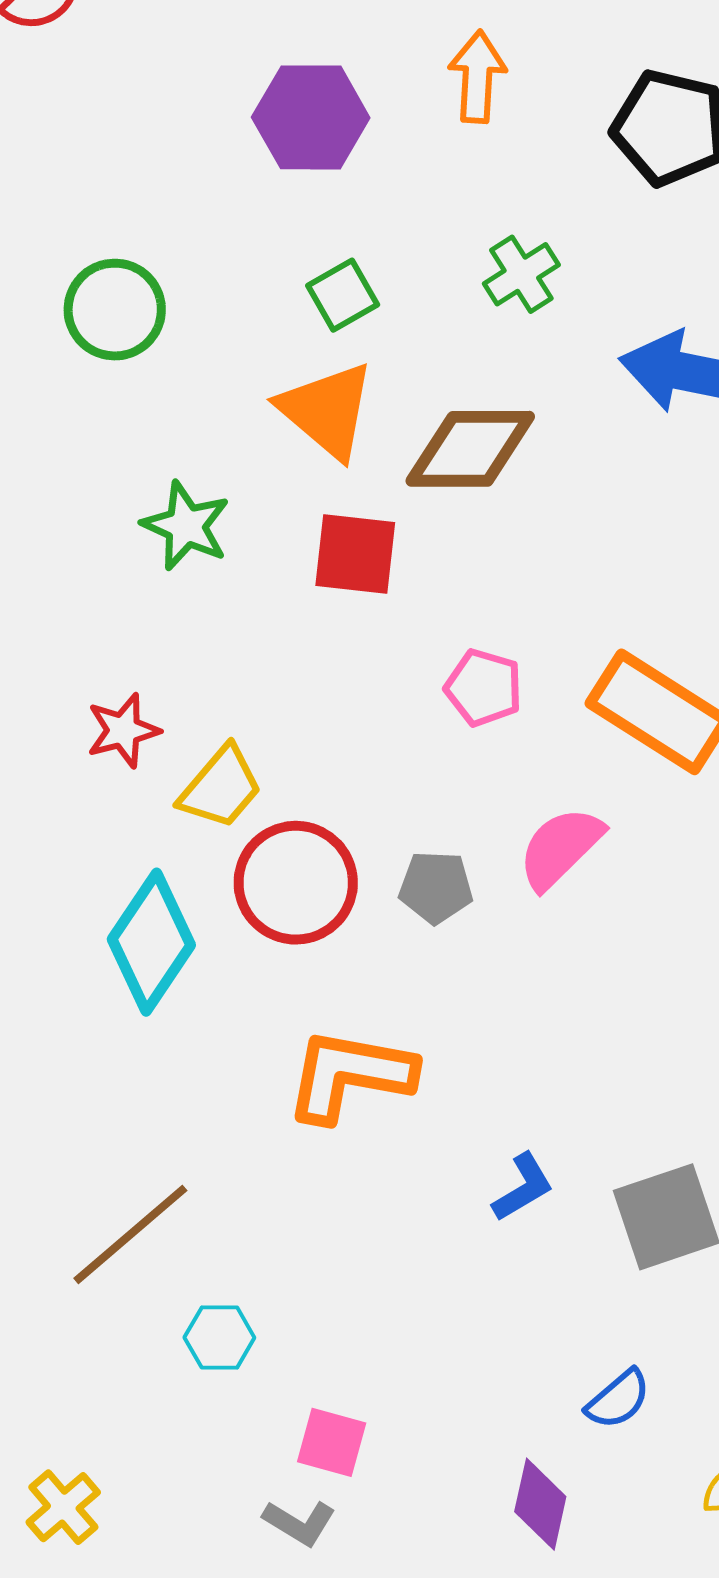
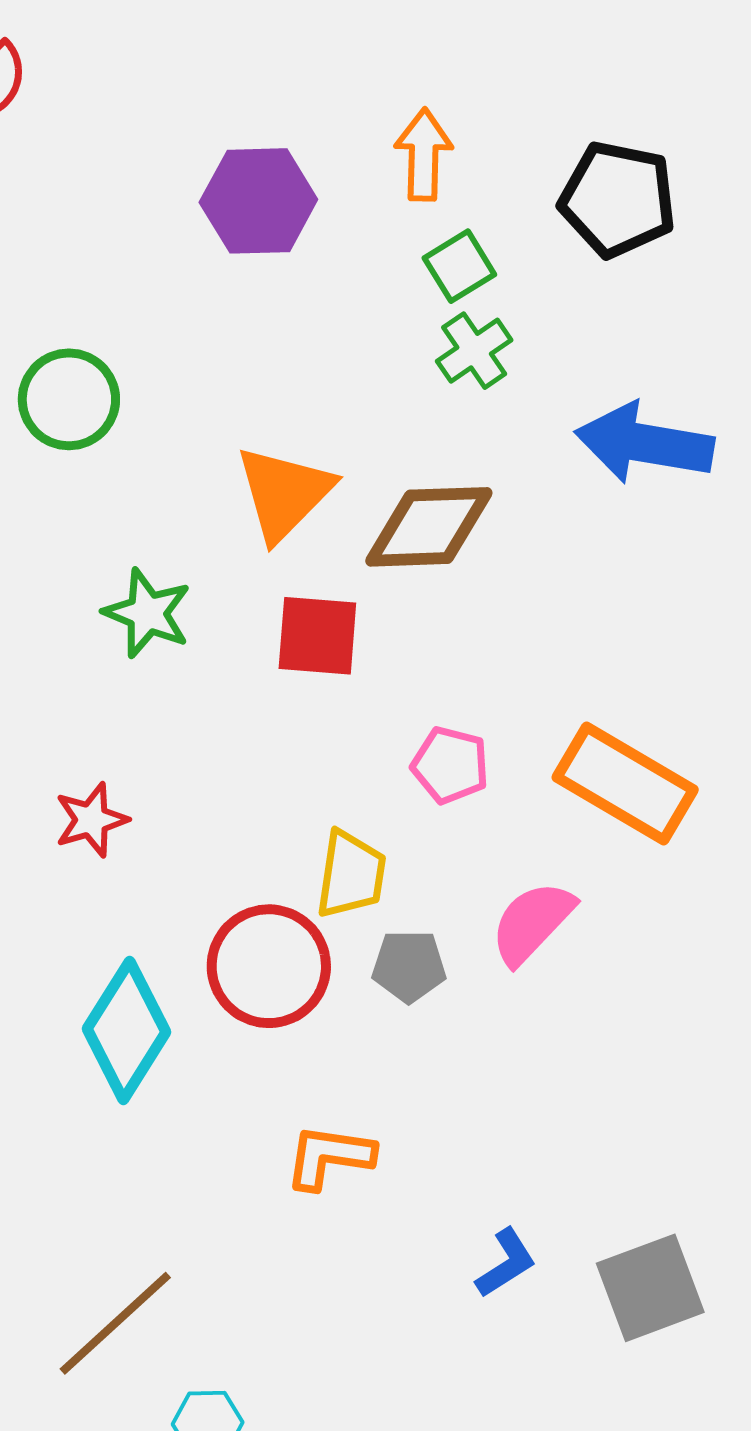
green square: (343, 295) -> (459, 266), moved
orange triangle: (327, 410) -> (284, 493), turned 36
yellow trapezoid: (221, 787) -> (351, 875), moved, turned -30
orange L-shape: (350, 1075) -> (329, 1157), size x0.7

